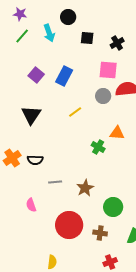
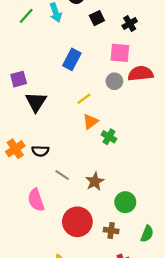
black square: (87, 38) -> (97, 18), turned -32
purple square: (36, 75) -> (19, 79), moved, turned 35
orange triangle: (117, 133) -> (90, 122), moved, turned -42
gray line: (55, 182) -> (62, 175), turned 40
pink semicircle: (31, 205) -> (36, 200), size x1.5

